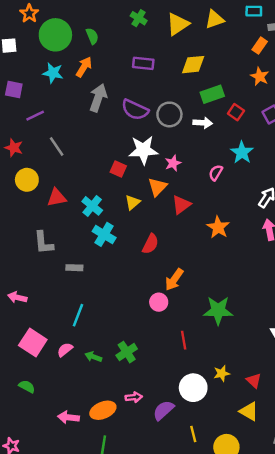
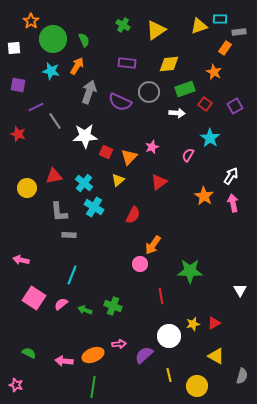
yellow triangle: (215, 19) -> (199, 26), moved
orange star: (260, 76) -> (214, 72), moved
gray circle: (169, 114) -> (149, 92), moved
gray line: (57, 147) -> (55, 121), moved
white star: (143, 150) -> (85, 136), moved
yellow circle: (27, 180) -> (27, 188), moved
orange triangle: (158, 187) -> (129, 157), moved
orange star: (218, 227) -> (204, 196), moved
gray L-shape: (44, 243) -> (59, 212), moved
green cross: (127, 352) -> (113, 306), turned -36
red triangle: (254, 381) -> (214, 323), moved, turned 48
green semicircle: (27, 386) -> (29, 353), moved

